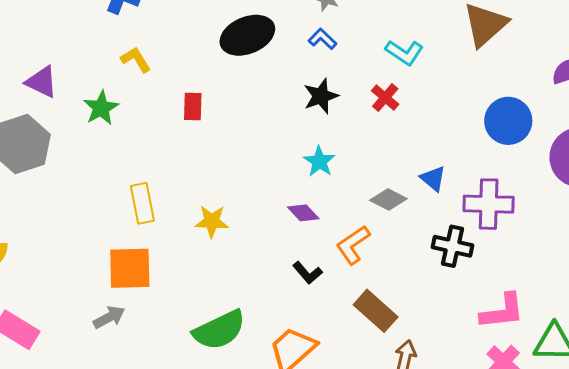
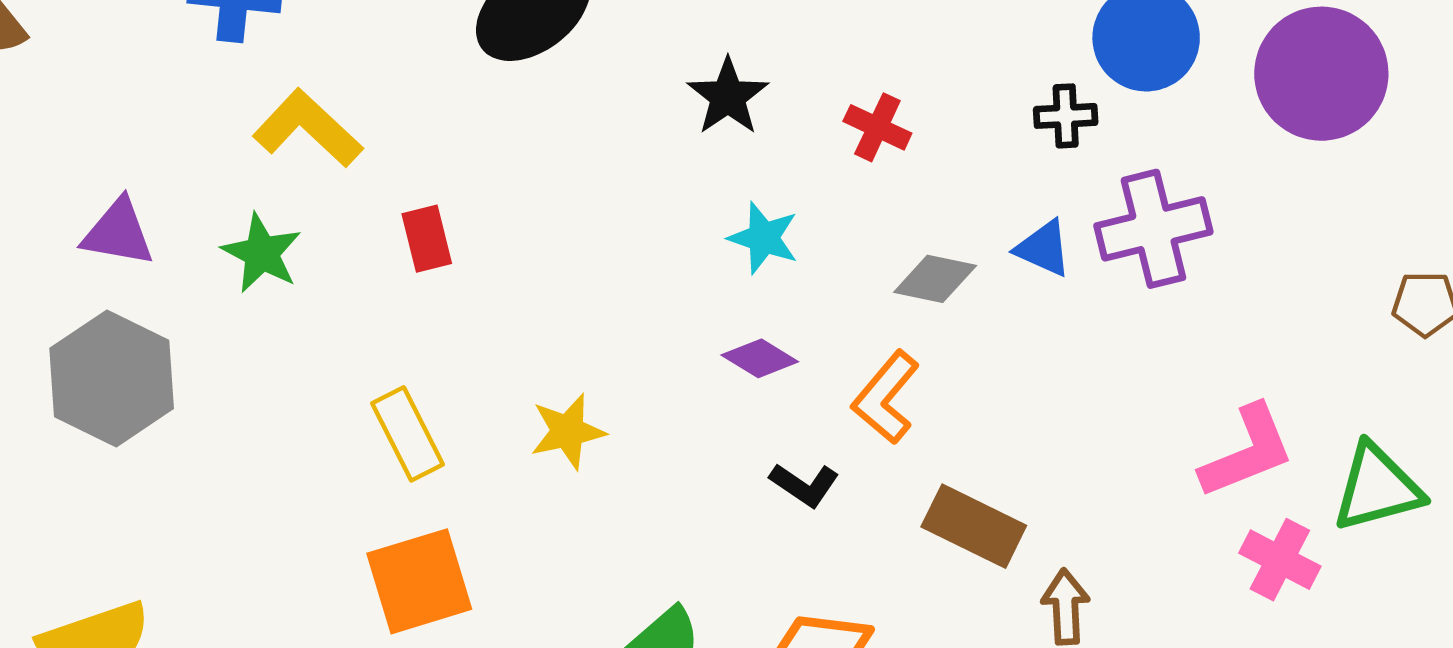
yellow L-shape: (136, 60) -> (308, 128), size x1.5
red cross: (385, 98) -> (877, 127), moved
red rectangle: (193, 106) -> (427, 239), moved
blue triangle: (433, 179) -> (1043, 248), moved
black cross: (452, 246) -> (1066, 116), moved, size x0.7

